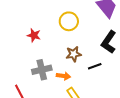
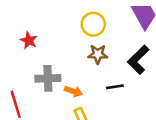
red star: (34, 35) -> (29, 40), moved
brown star: (74, 54) -> (98, 54), moved

